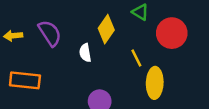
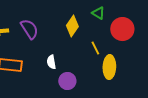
white semicircle: (85, 53) -> (51, 62), moved

